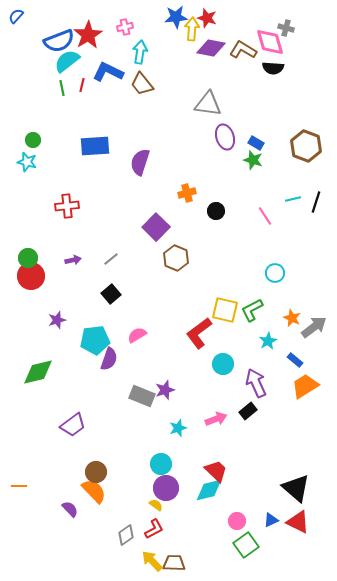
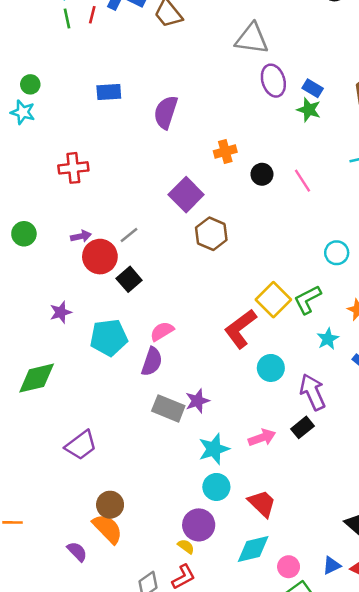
blue rectangle: (95, 146) -> (109, 92), size x0.7
pink line: (265, 216) -> (302, 181), moved
red circle: (31, 276) -> (100, 257), moved
yellow square: (225, 310) -> (273, 300), turned 32
purple semicircle: (109, 359) -> (152, 362), moved
cyan star: (178, 428) -> (214, 449), size x1.4
cyan circle: (161, 464) -> (216, 487), moved
cyan diamond: (209, 490) -> (253, 549), moved

